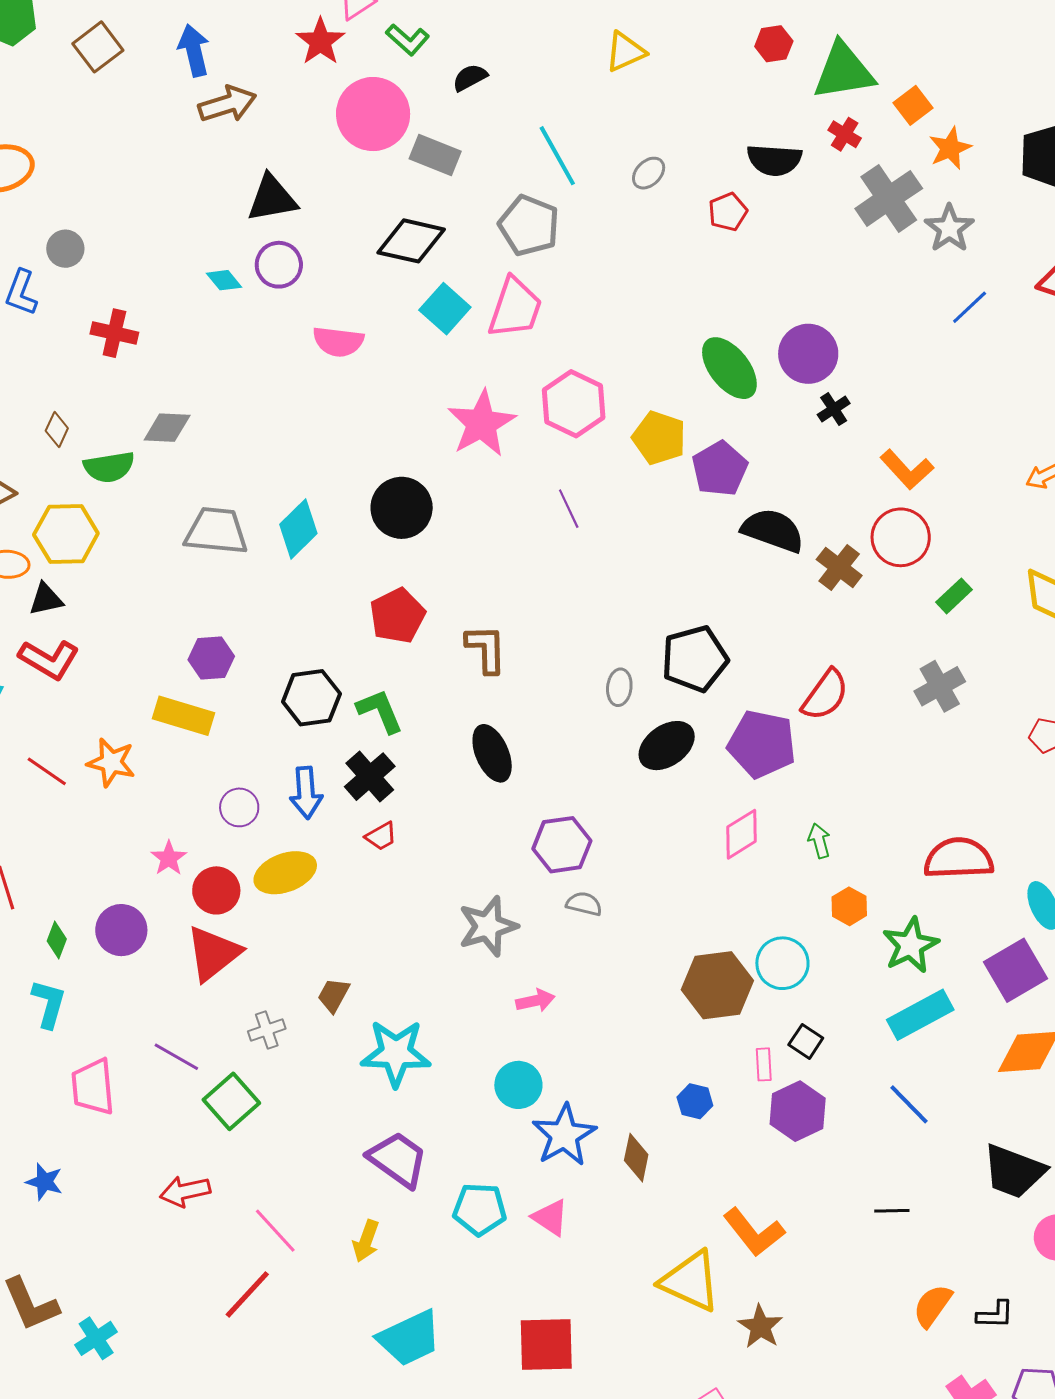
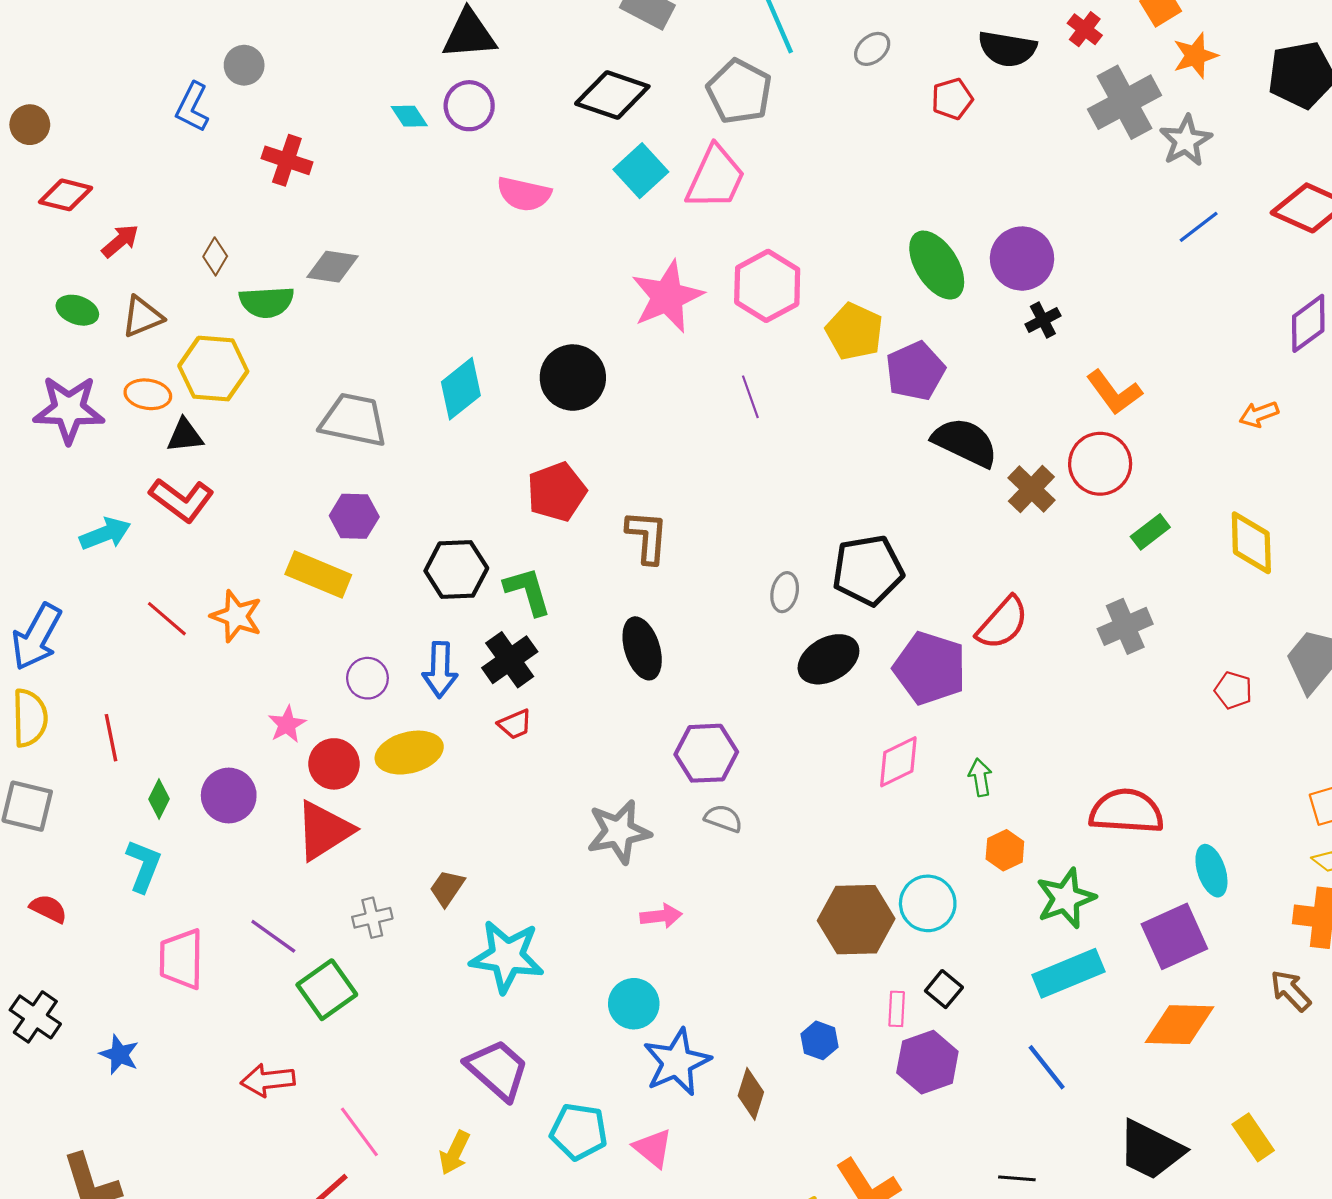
gray trapezoid: (216, 531) -> (354, 420), moved

